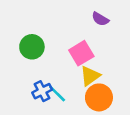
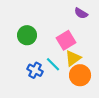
blue cross: (42, 91) -> (35, 70), turned -35
cyan line: (57, 94) -> (53, 64), moved

